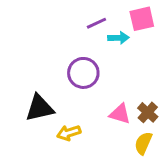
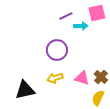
black triangle: (39, 108) -> (25, 90), moved
yellow arrow: (69, 133) -> (55, 78), moved

